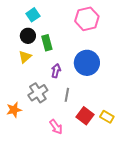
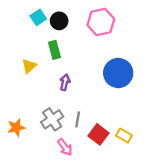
black circle: (28, 36) -> (59, 21), moved
blue circle: (87, 63) -> (118, 73), moved
gray cross: (38, 93) -> (52, 119), moved
gray line: (67, 95) -> (78, 119), moved

